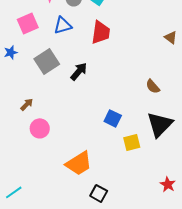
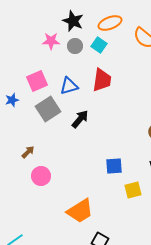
pink square: (28, 23) -> (37, 81), moved
blue triangle: (63, 25) -> (69, 86), moved
blue square: (113, 118) -> (114, 166), turned -30

